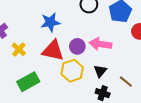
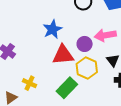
yellow cross: (19, 49) -> (29, 83), moved
green rectangle: (28, 82) -> (67, 88), moved

